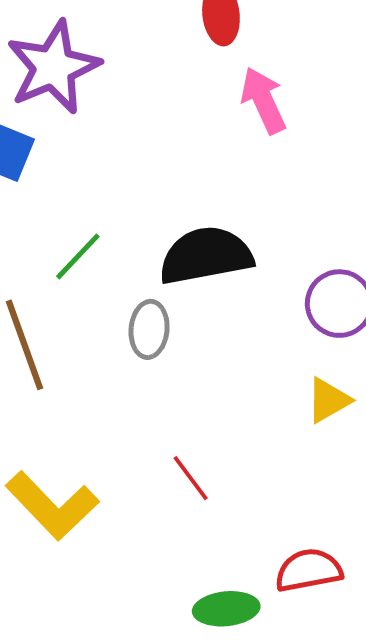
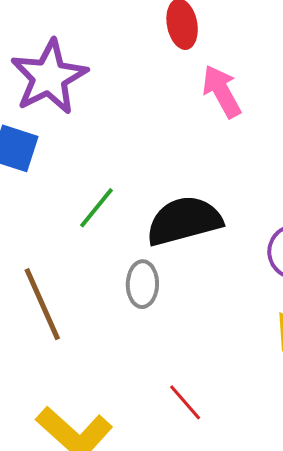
green line: (78, 256) -> (96, 208), moved

